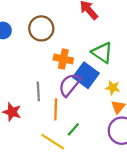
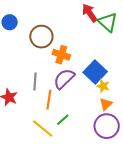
brown circle: (41, 28) -> (41, 37), moved
green triangle: (102, 53) -> (108, 22), moved
blue square: (86, 75) -> (95, 72), moved

